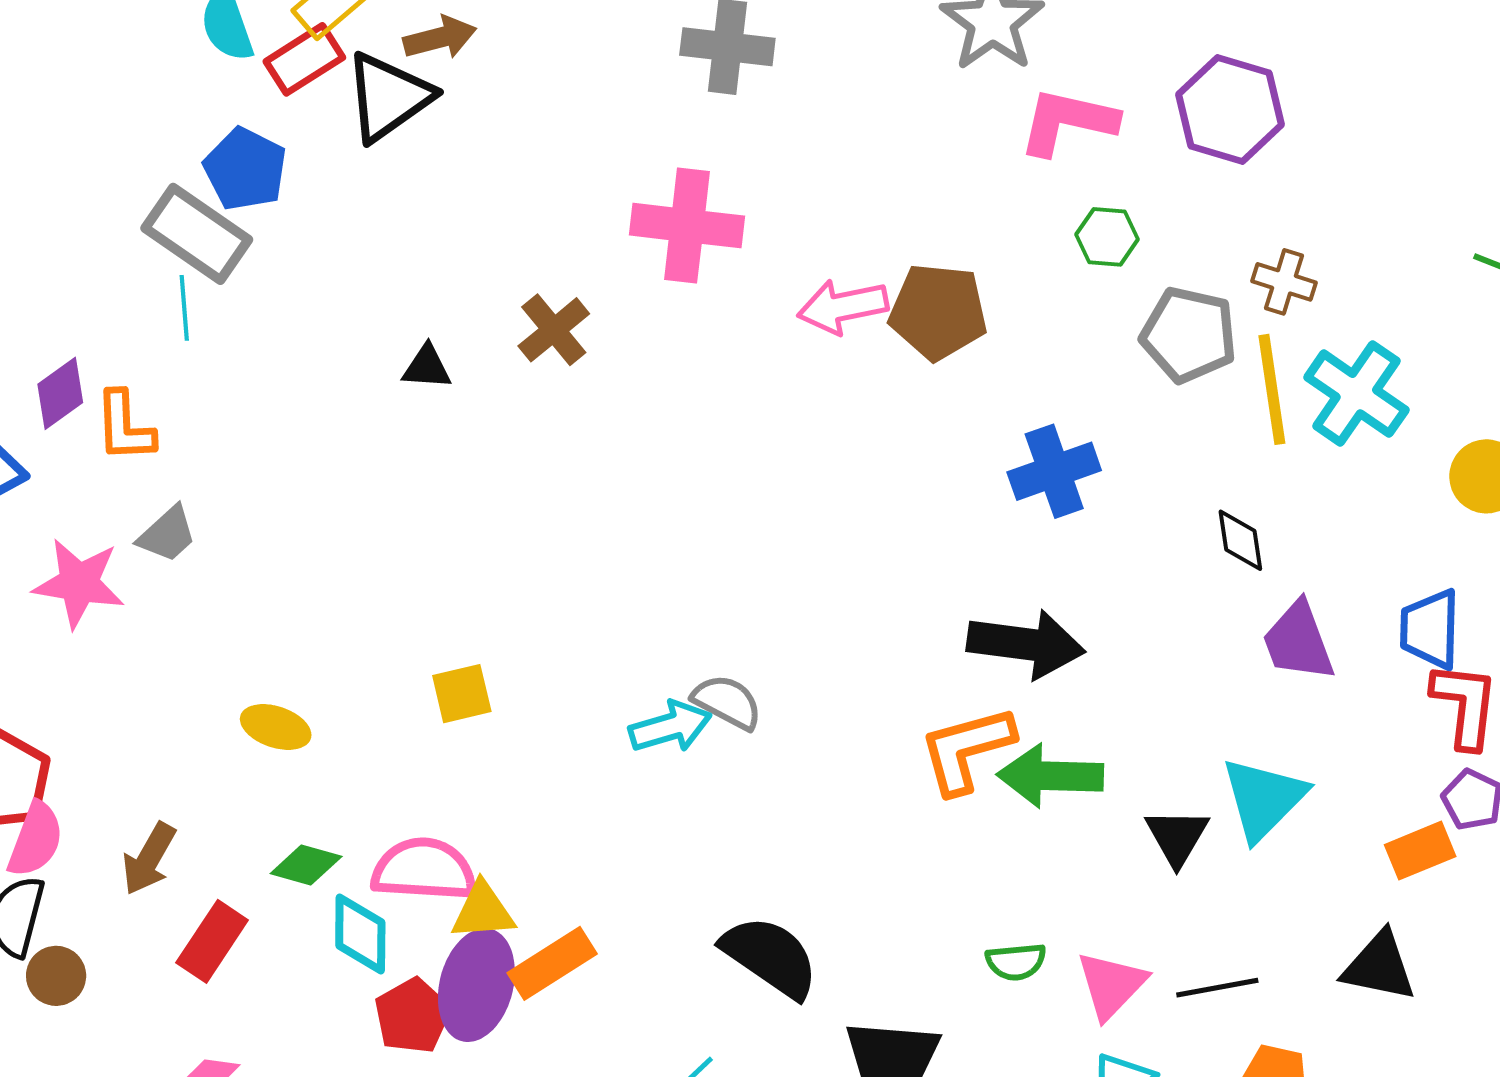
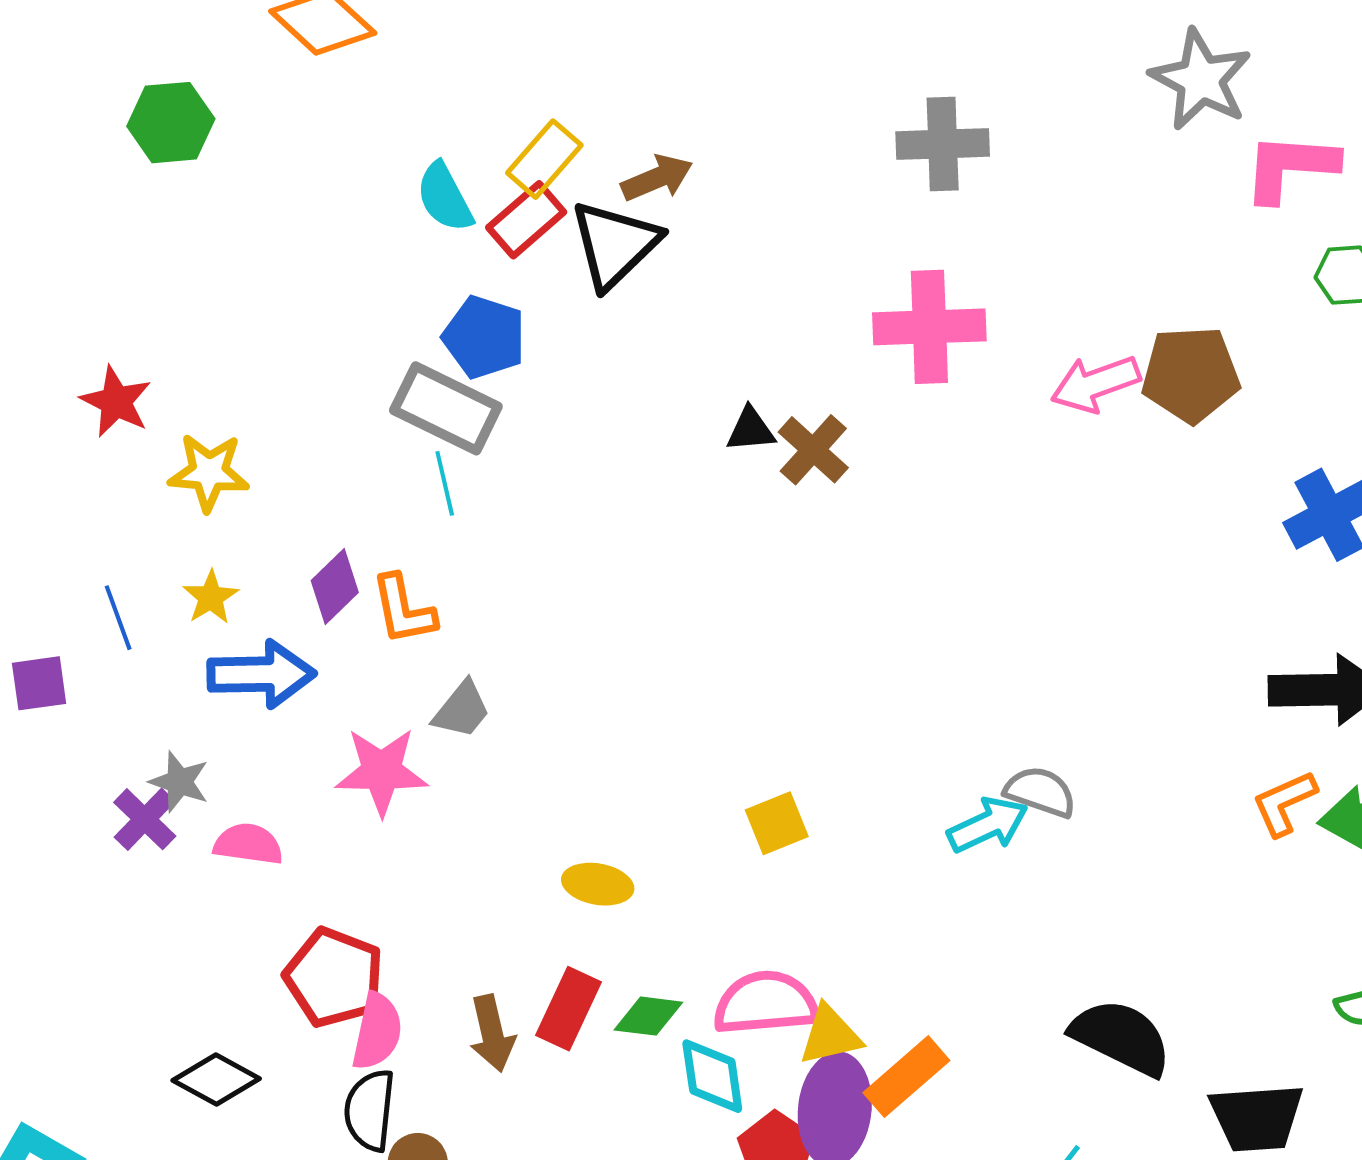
black triangle: (427, 367) -> (751, 430), moved
orange L-shape: (967, 750) -> (1284, 803), size x0.7
brown arrow: (149, 859) -> (492, 1033), turned -34
red rectangle: (212, 941) -> (568, 1009), moved

